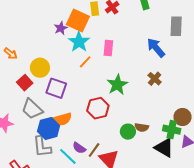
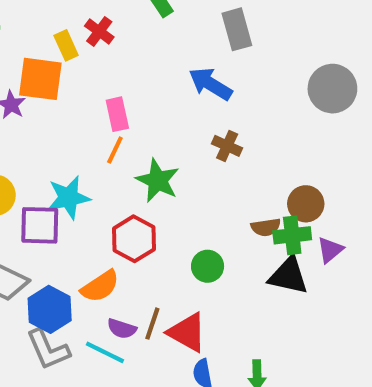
cyan star: (79, 42) -> (69, 198), moved, turned -30
orange line: (85, 62) -> (115, 150), moved
orange semicircle: (62, 119) -> (100, 286), moved
brown semicircle: (142, 127) -> (266, 227), moved

